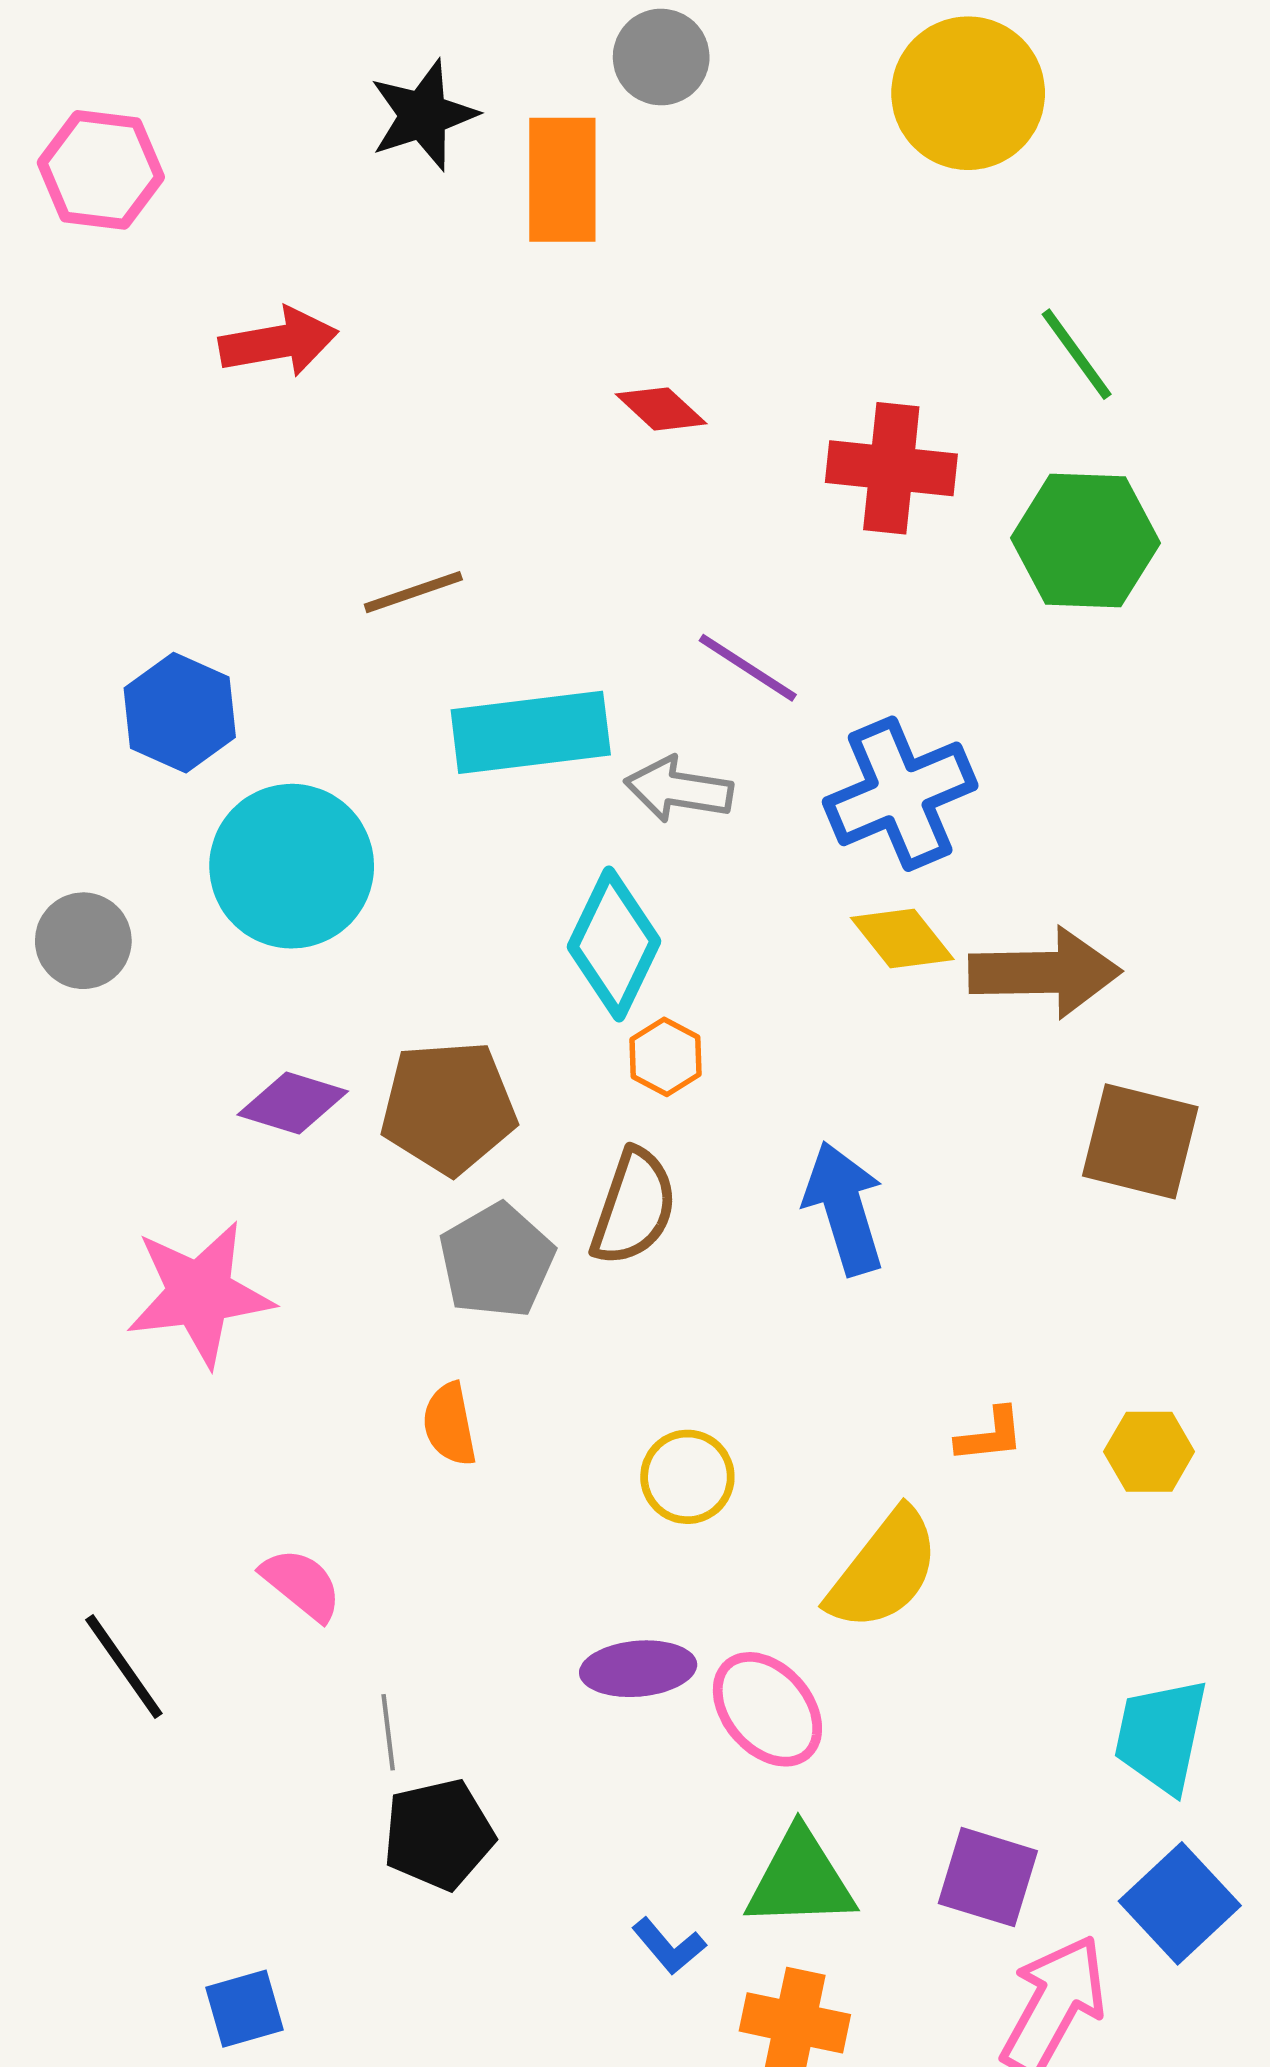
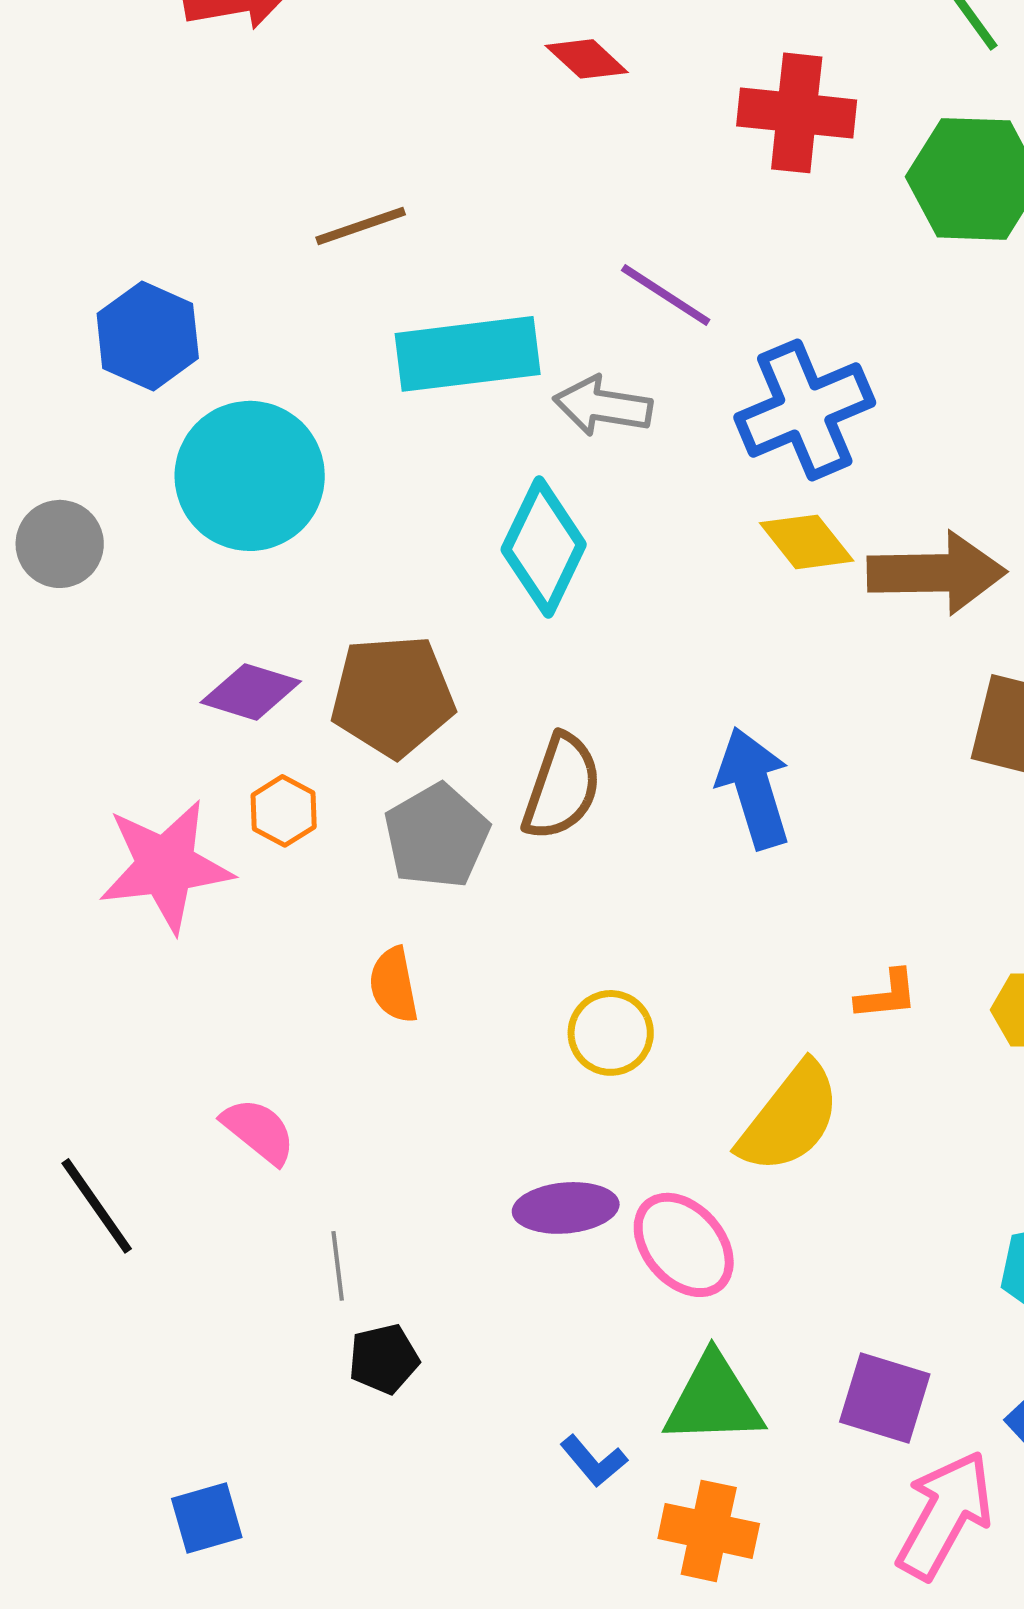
orange hexagon: (666, 1057) -> (284, 811), moved
black pentagon: (439, 1834) -> (384, 1359), size x0.7

